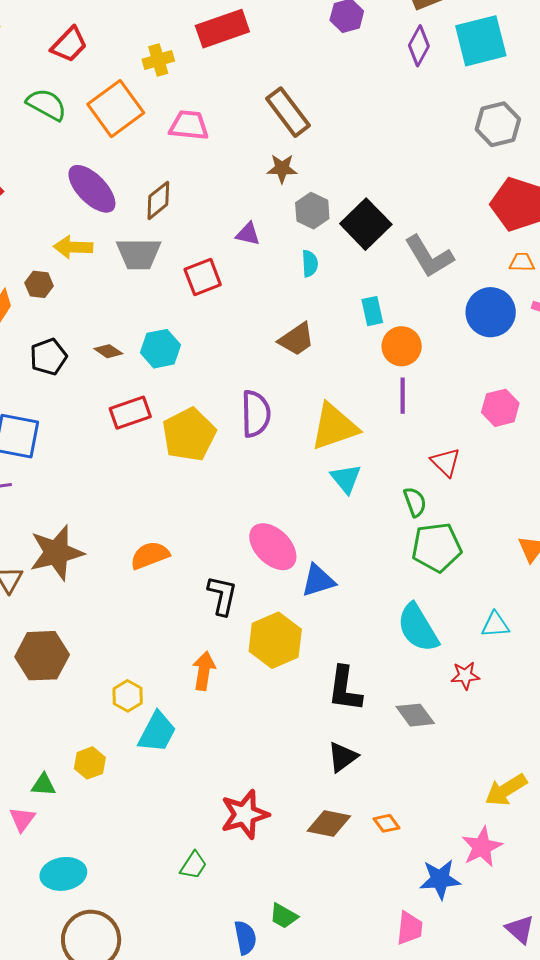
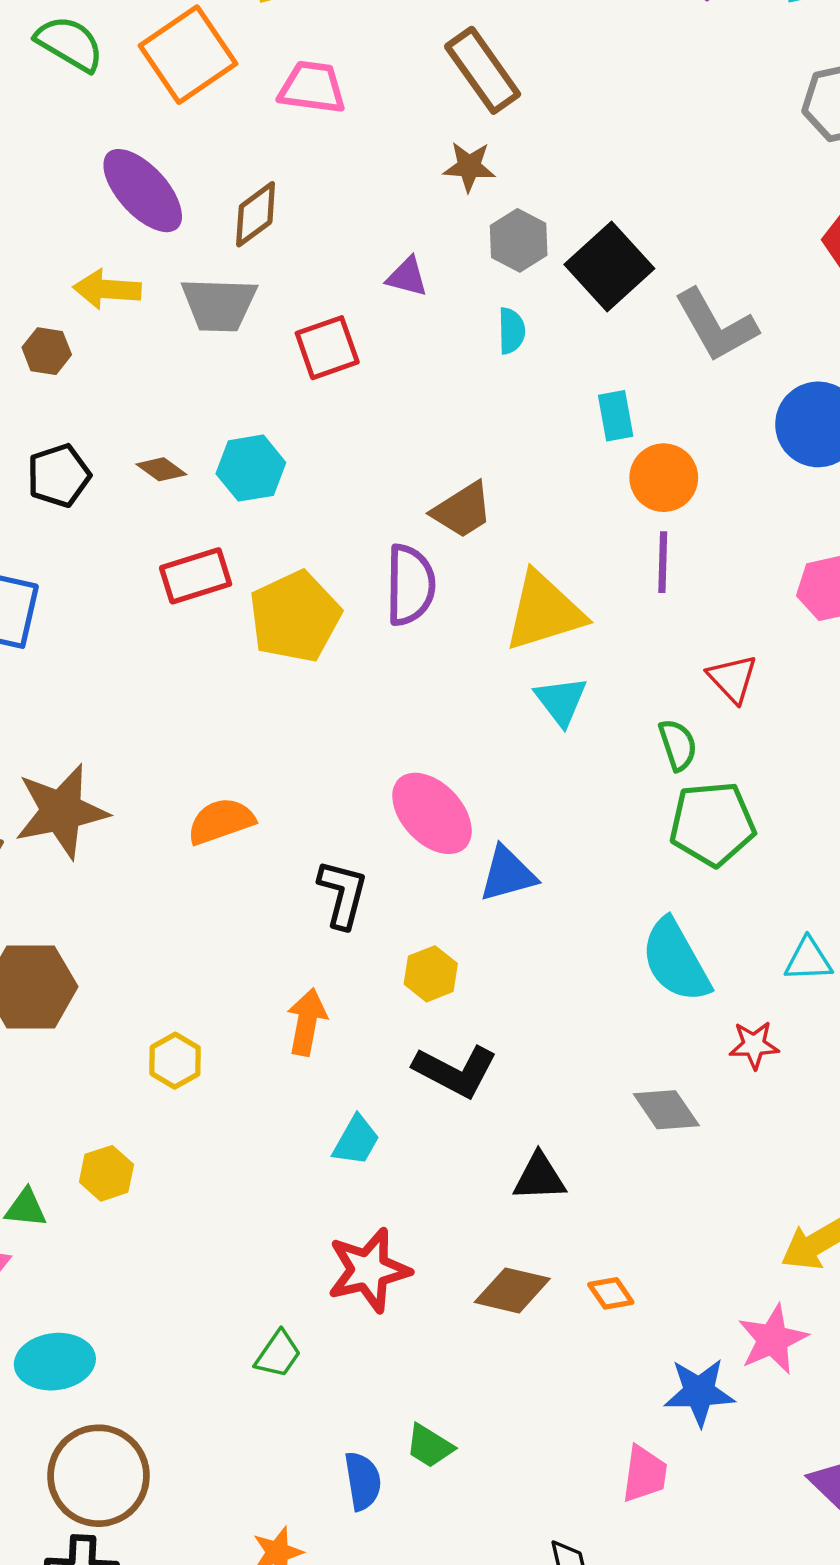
brown trapezoid: (296, 339) -> (462, 510), moved
yellow hexagon: (275, 640) -> (431, 974), size x0.6
black L-shape: (345, 689) -> (455, 1071), moved, turned -72
cyan trapezoid: (157, 732) -> (356, 1141), moved, size x0.7
black triangle: (343, 757) -> (539, 1177), turned 32

